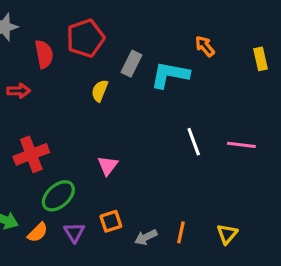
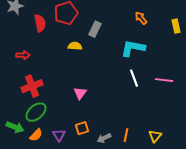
cyan L-shape: (170, 75) -> (133, 48), moved
red arrow: (19, 91) -> (23, 55), moved
yellow semicircle: (100, 91) -> (75, 46), turned 72
green ellipse: (58, 196) -> (36, 112), moved

